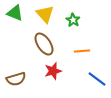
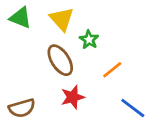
green star: (73, 20) -> (89, 40), moved
orange line: (82, 51) -> (112, 70), turned -35

